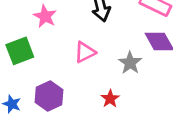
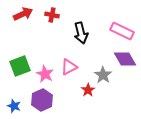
pink star: (45, 16) -> (45, 74), moved
red star: (110, 99) -> (88, 90), moved

